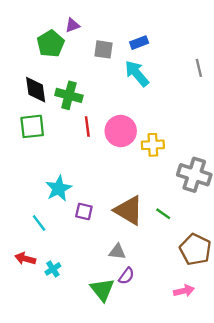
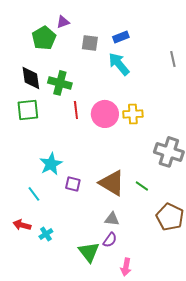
yellow cross: (153, 145) -> (133, 114), moved
gray triangle: (117, 252) -> (112, 219), moved
pink arrow: (184, 291) -> (126, 267), moved, turned 114

